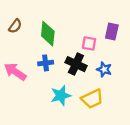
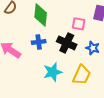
yellow trapezoid: (92, 99) -> (82, 75), turned -40

